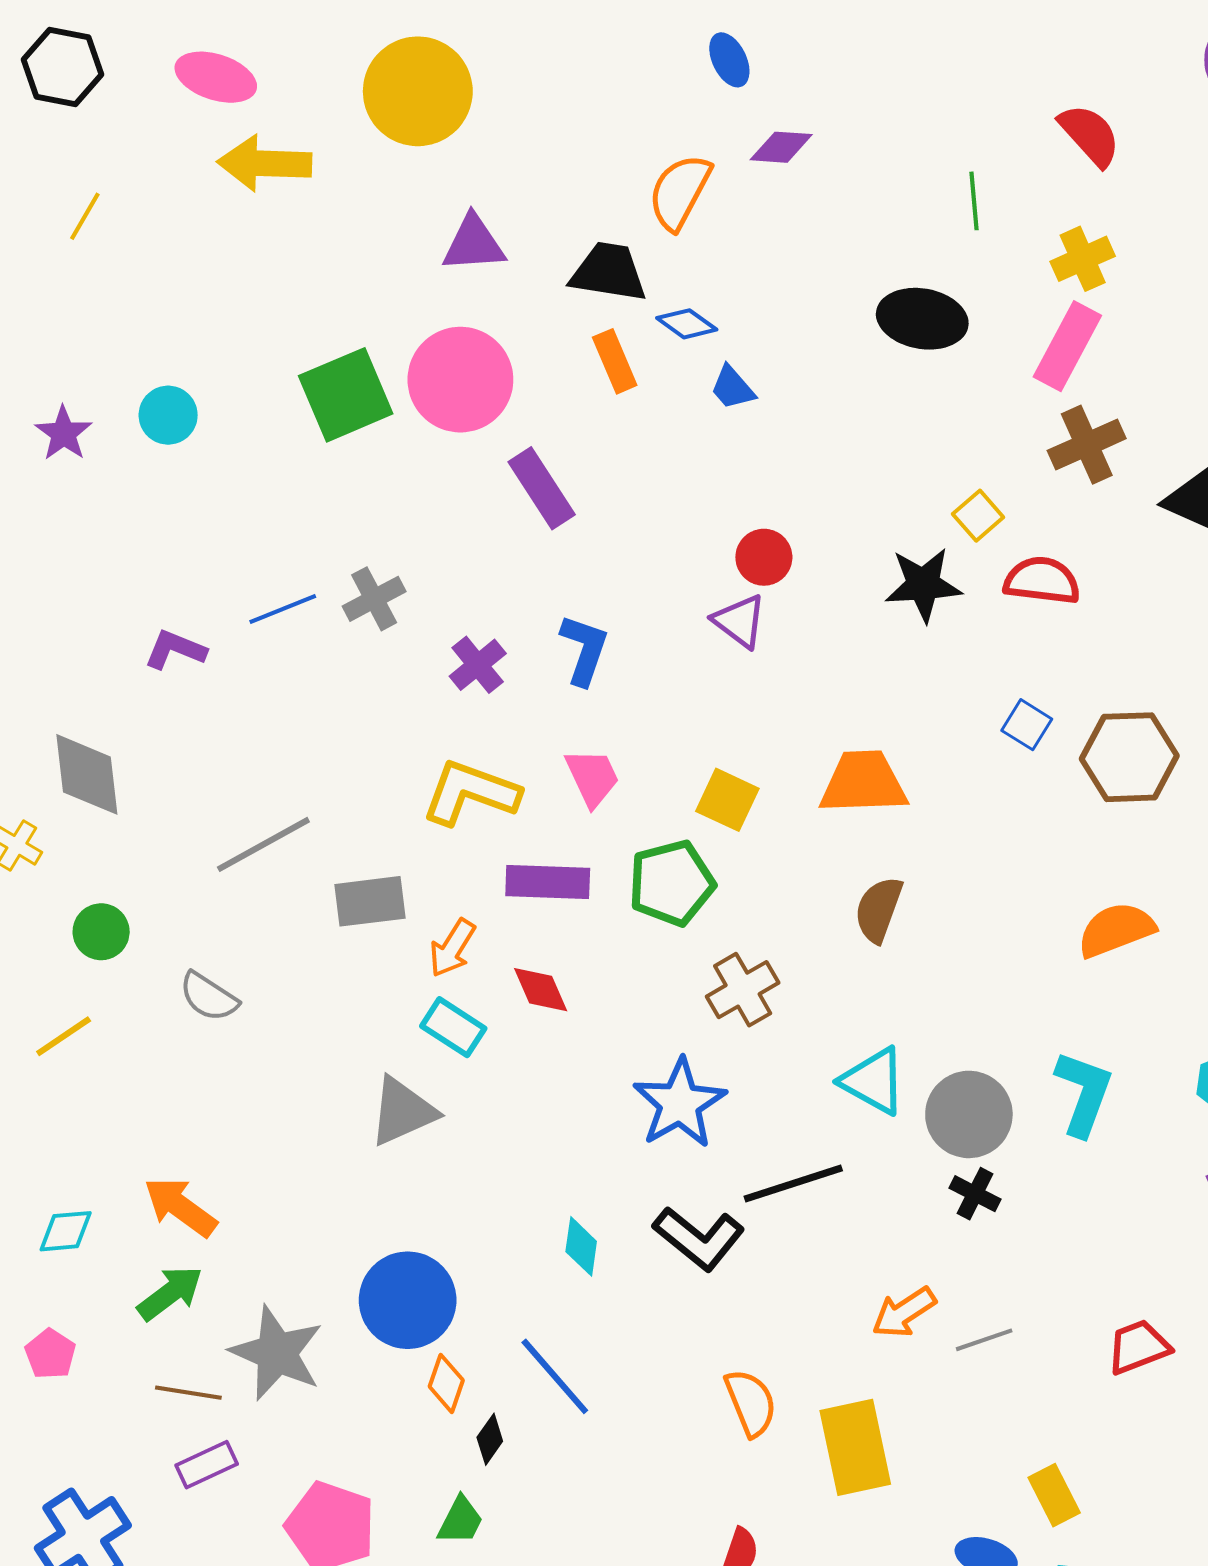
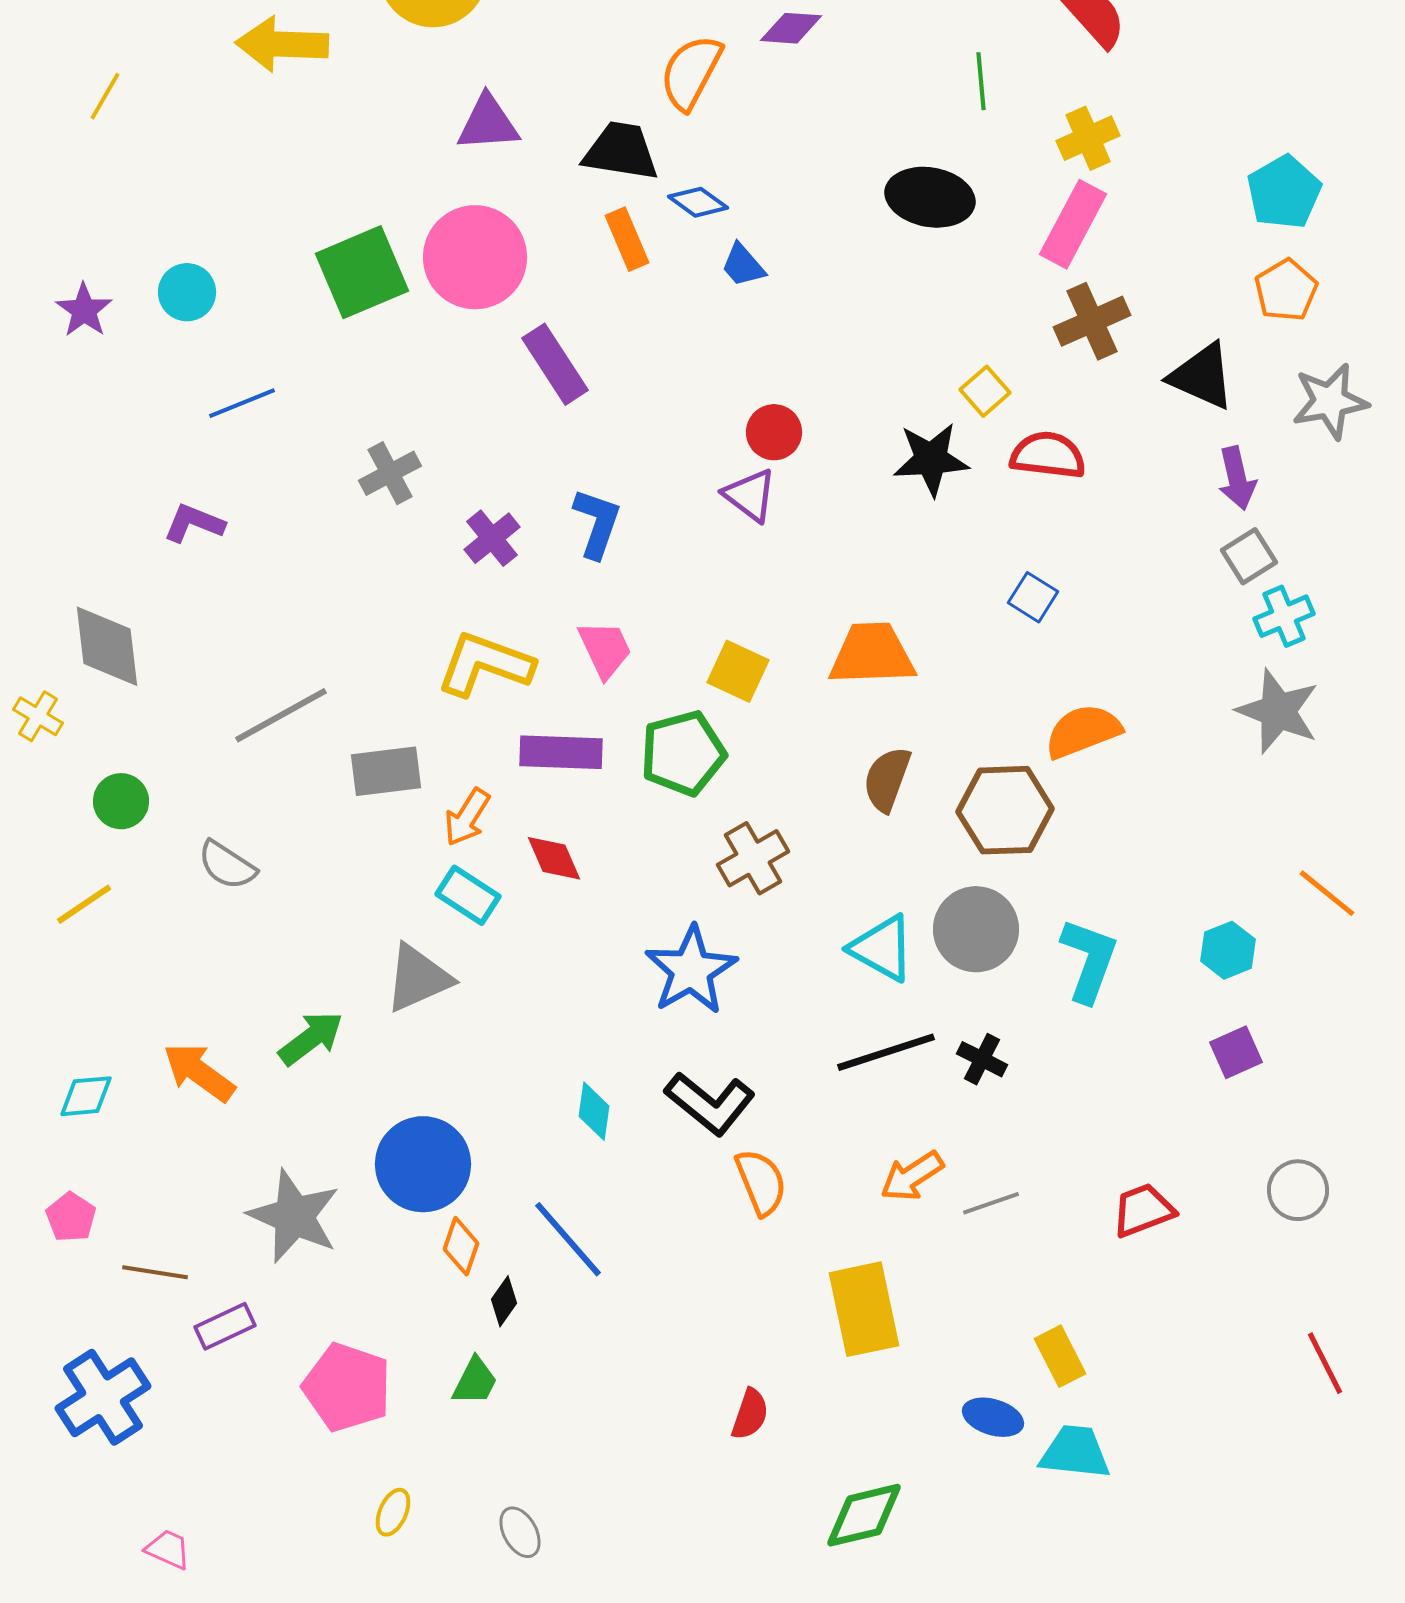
blue line: (283, 609) -> (242, 403), moved
brown hexagon: (1129, 757) -> (1005, 810), moved
orange semicircle: (1116, 930) -> (1083, 731), moved
gray circle: (969, 1114) -> (976, 929), moved
black line: (793, 1183) -> (886, 1052), moved
green arrow: (170, 1293) -> (311, 1038), moved
brown line: (188, 1393) -> (155, 1272), moved
orange semicircle: (751, 1403) -> (761, 1182), moved

